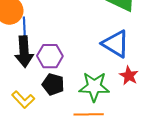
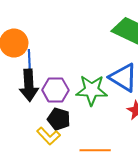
green star: (94, 87) -> (92, 90), moved
yellow L-shape: (23, 100) -> (48, 136), moved

